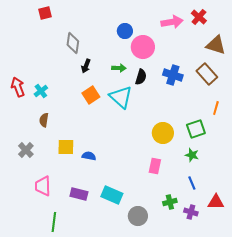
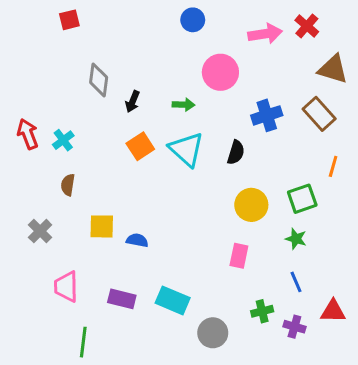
blue circle: (125, 31) -> (193, 20), moved
gray diamond: (73, 43) -> (99, 80), moved
blue cross: (173, 75) -> (267, 115), turned -36
black semicircle: (141, 77) -> (236, 152), moved

